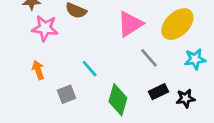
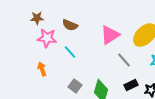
cyan line: (90, 69) -> (70, 52), moved
gray square: (67, 94) -> (75, 86), moved, turned -32

